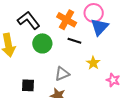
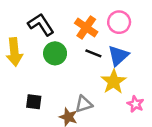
blue triangle: (100, 27) -> (118, 56), moved
yellow star: (93, 63) -> (114, 82), size x1.5
gray triangle: (62, 74) -> (84, 104), moved

